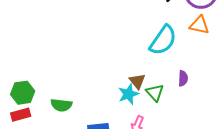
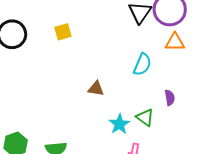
cyan semicircle: (163, 40) -> (142, 64), size x0.7
brown triangle: (137, 81) -> (96, 89), moved, turned -30

